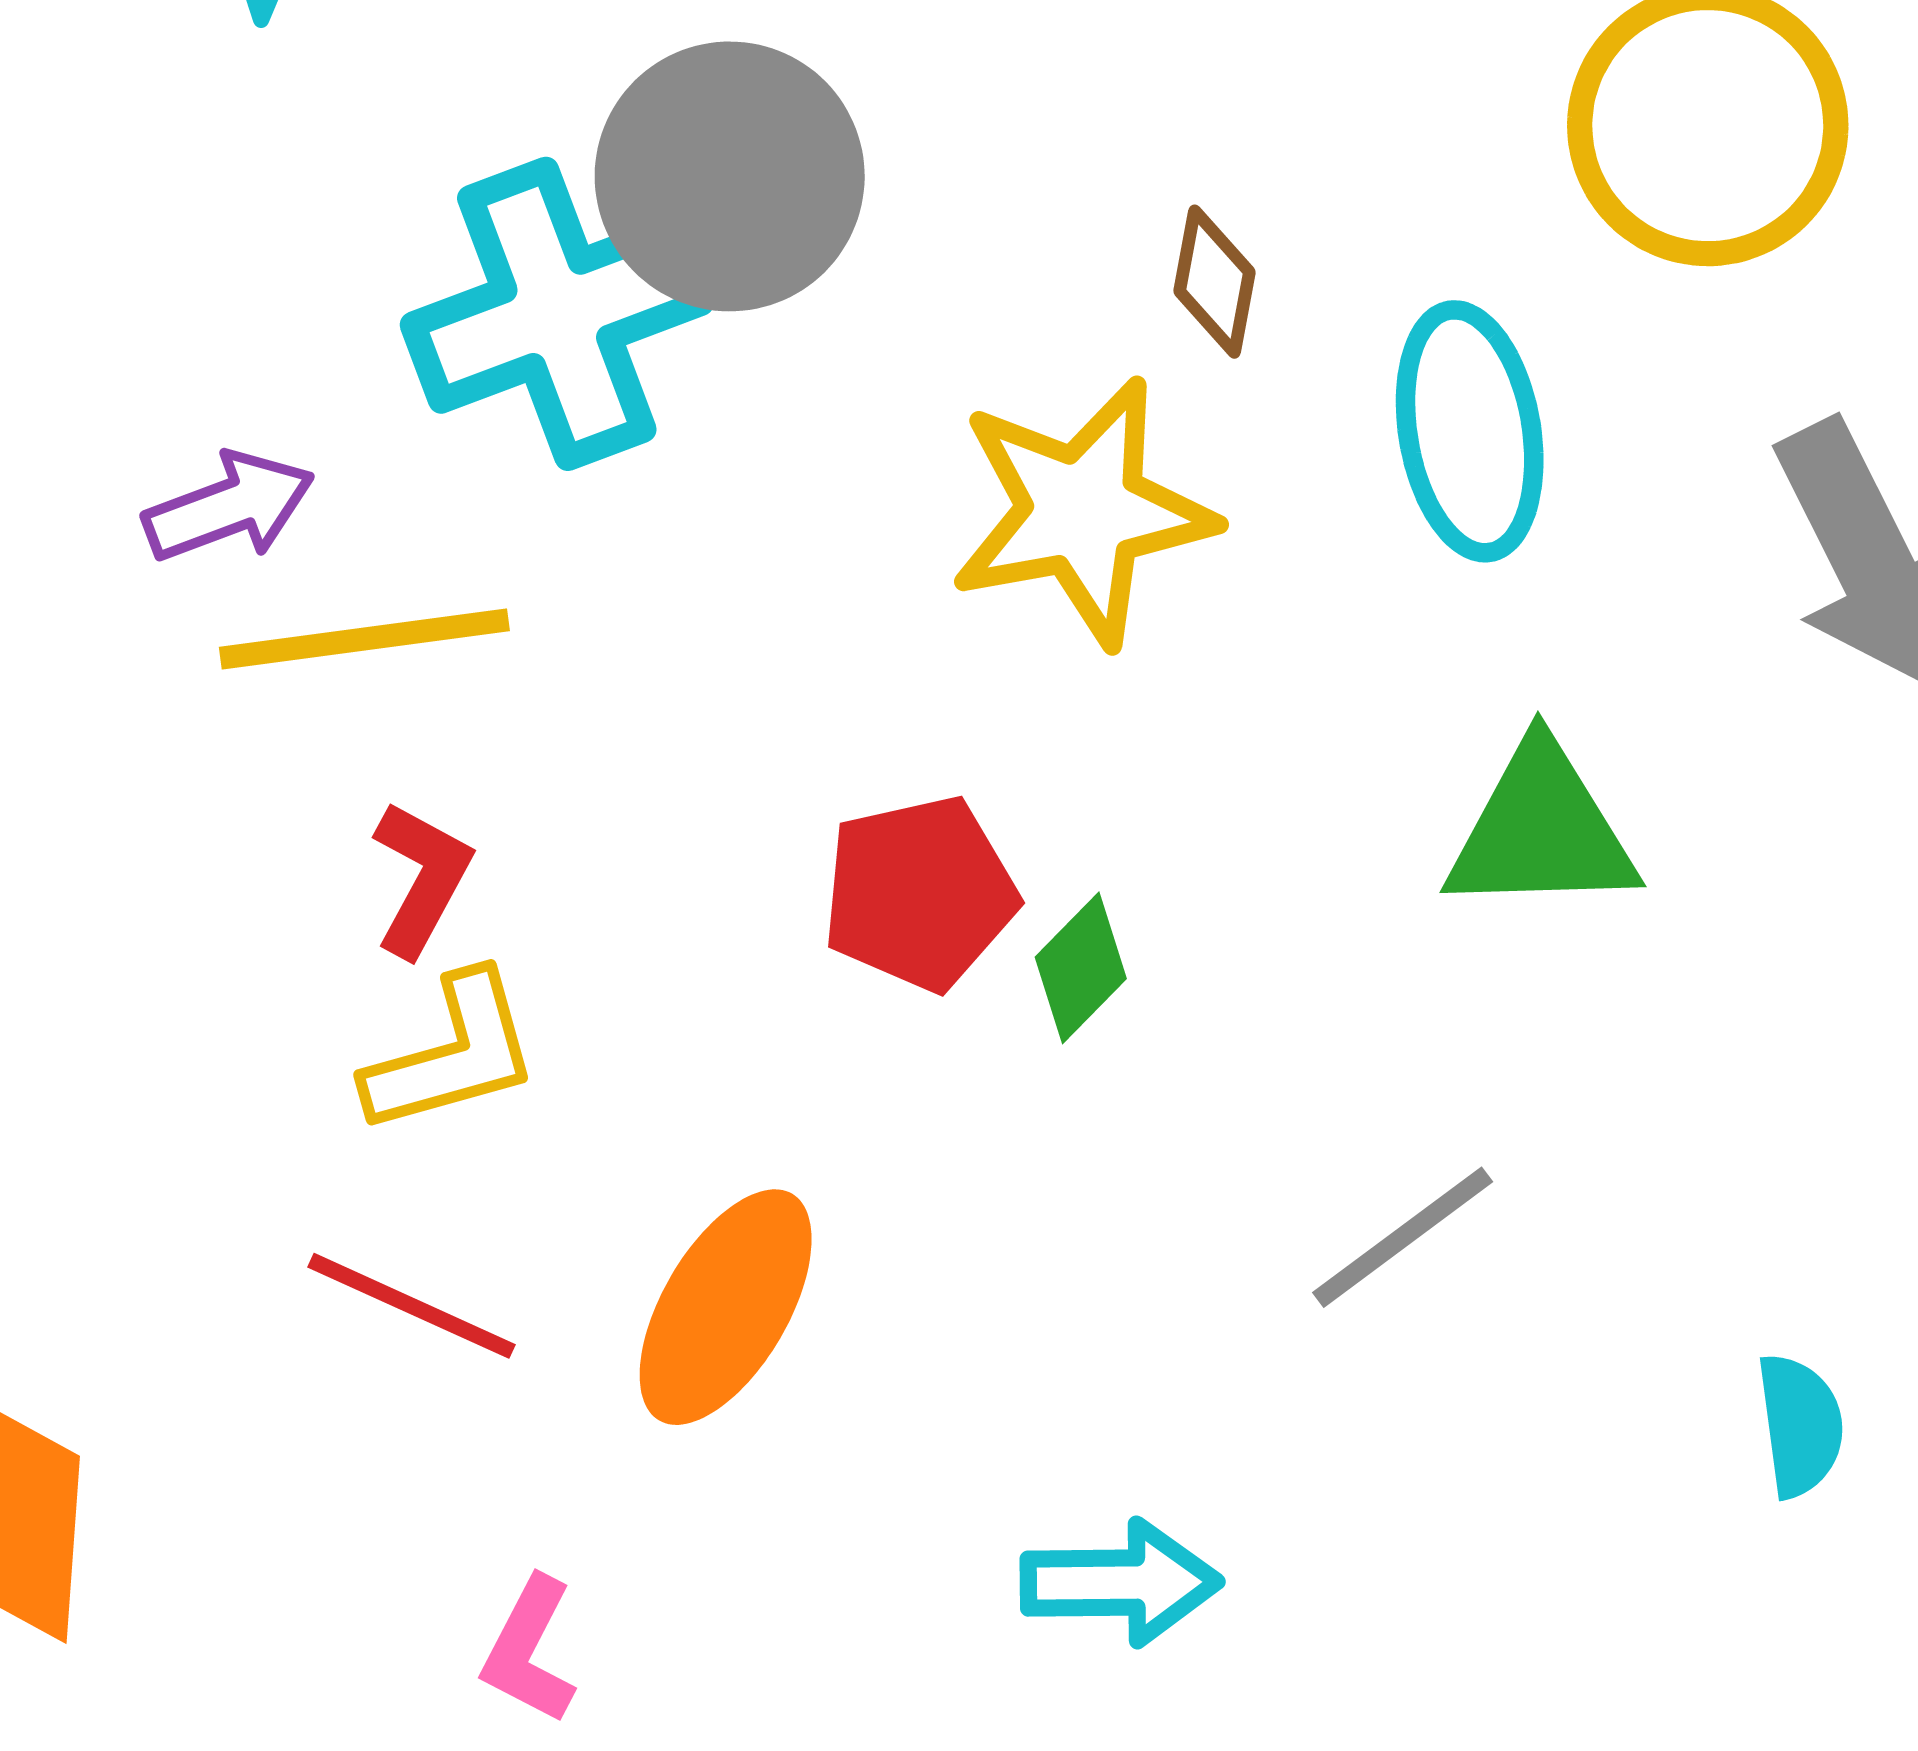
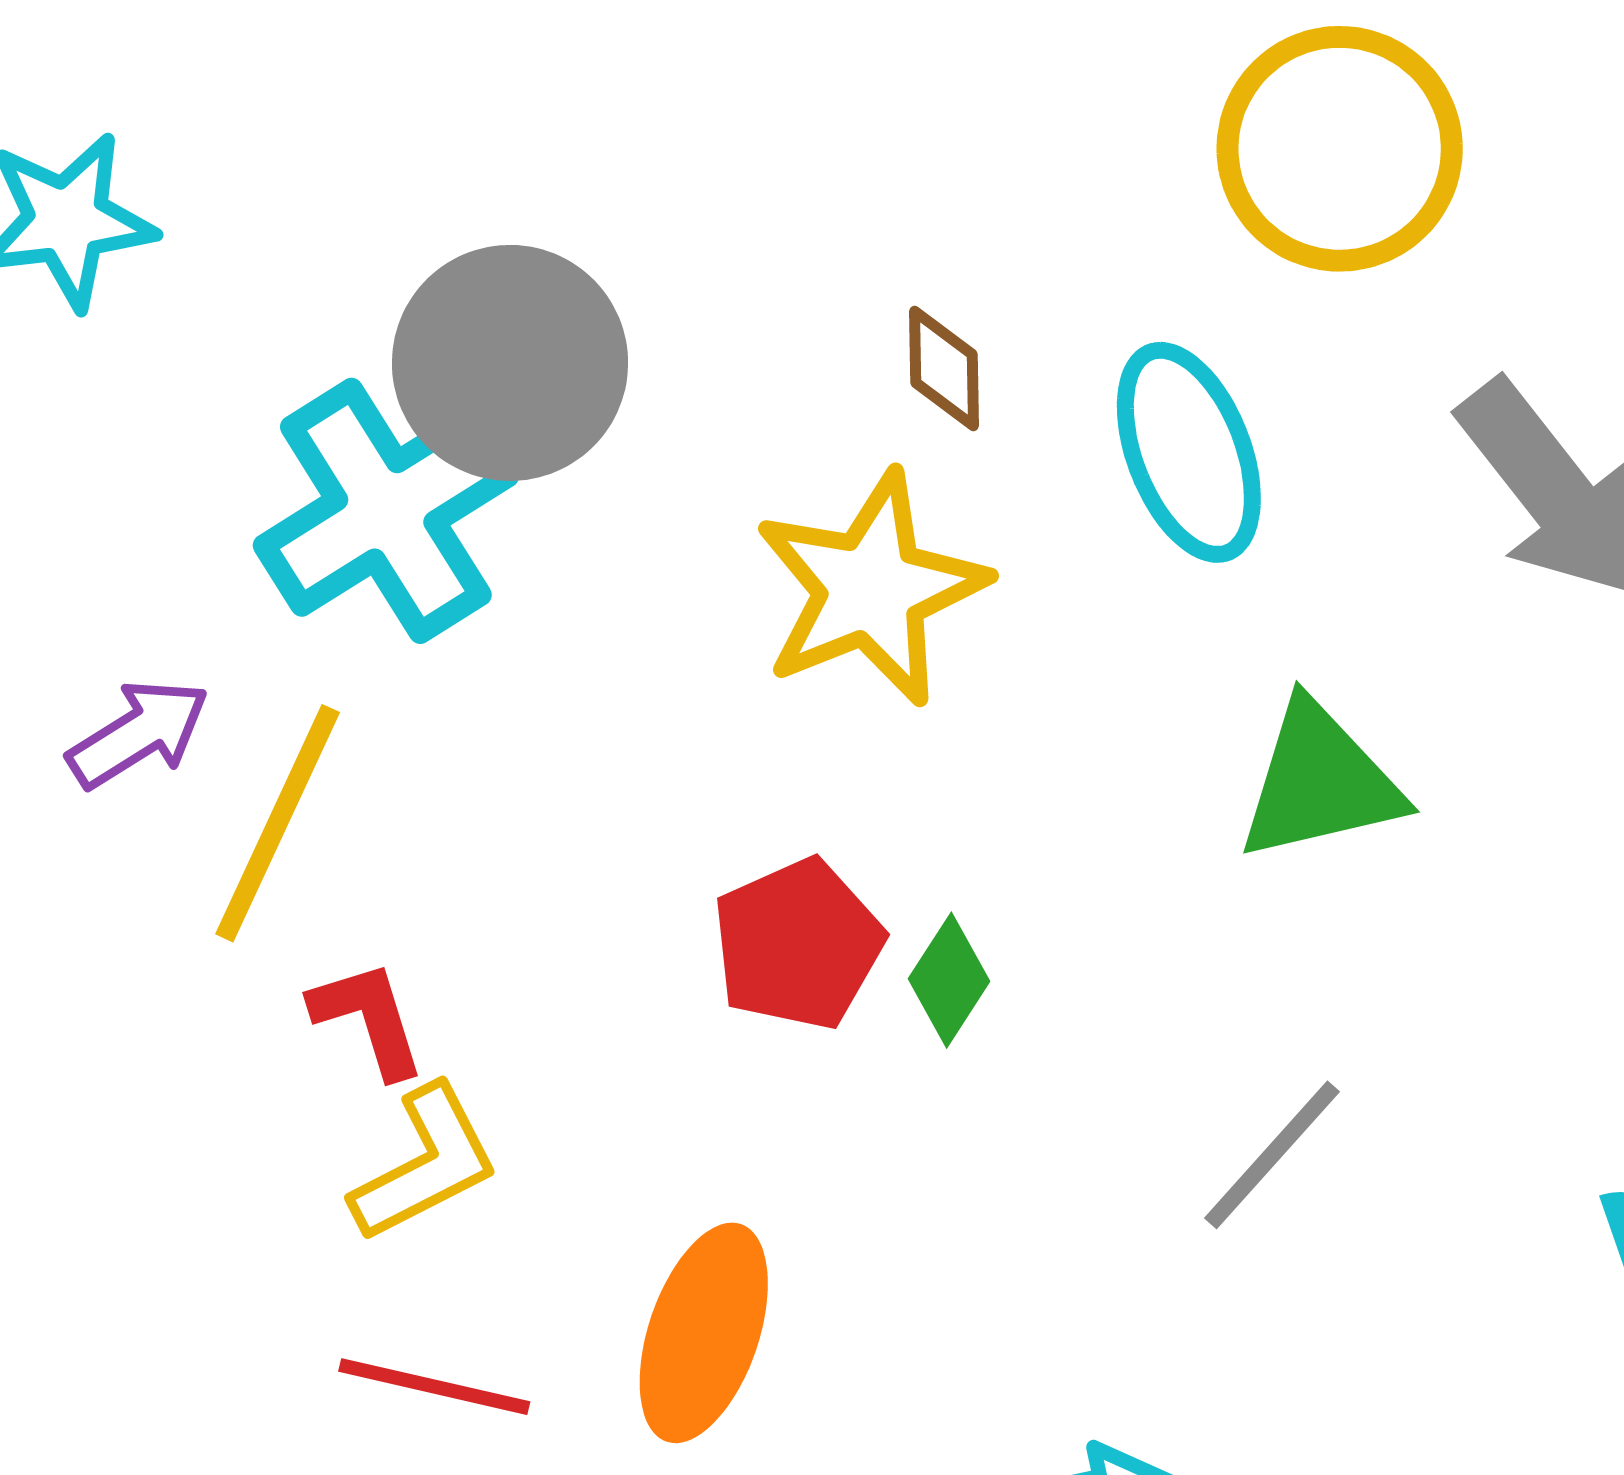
yellow line: (364, 639) -> (278, 823), turned -46
red L-shape: (421, 879) -> (368, 1019), turned -34

